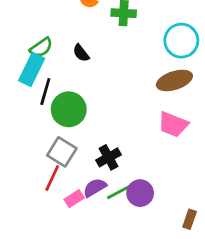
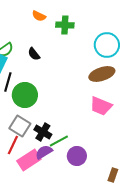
black cross: (109, 157) -> (43, 132), moved, turned -30
green line: (120, 192) -> (59, 141), moved
pink rectangle: (74, 199) -> (29, 160), size x1.6

